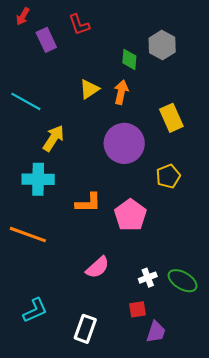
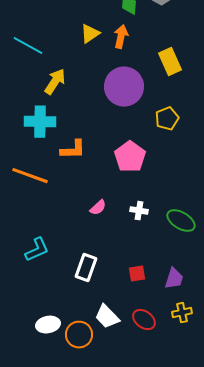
orange L-shape: (88, 203) -> (73, 150), moved
pink semicircle: (98, 267) -> (98, 208), size x0.7
white cross: (148, 278) -> (139, 211), moved, turned 30
red square: (137, 309) -> (137, 274), moved
purple trapezoid: (156, 332) -> (174, 279), moved

